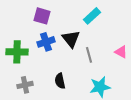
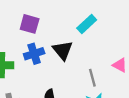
gray line: (89, 55) -> (92, 78), moved

